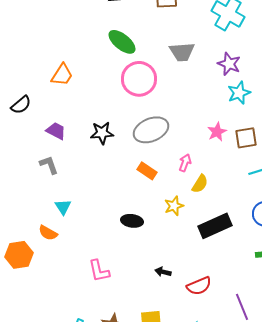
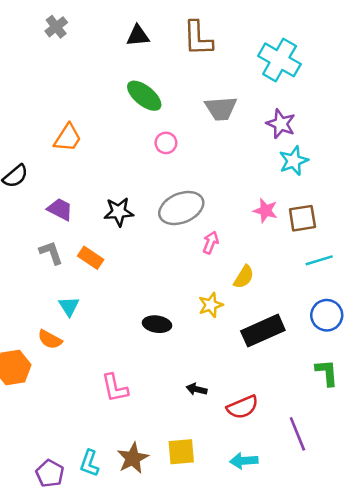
pink circle: (139, 79) -> (166, 143), size x0.5
pink star: (217, 132) -> (265, 211), turned -30
pink arrow: (185, 163) -> (211, 242), moved
orange rectangle: (147, 171) -> (91, 258), moved

